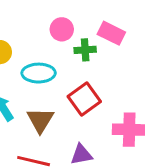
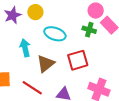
pink circle: (62, 29) -> (96, 11), moved

